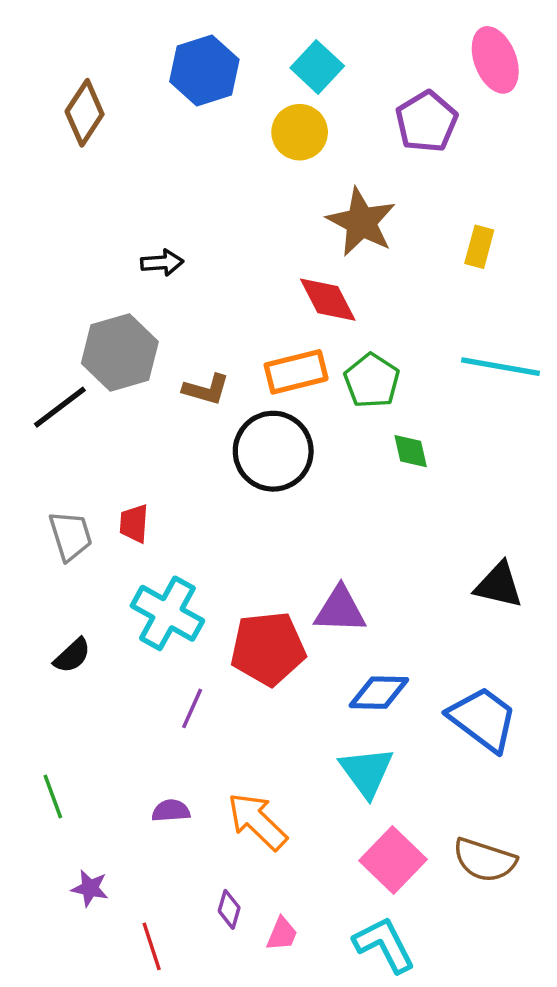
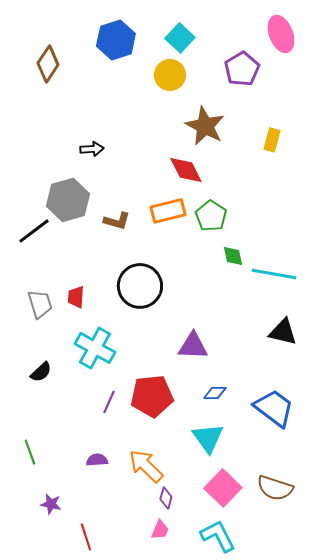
cyan line: (500, 367) -> (274, 274), moved
black circle: (273, 451) -> (140, 286), moved
red pentagon: (268, 649) -> (152, 396), moved
blue diamond: (379, 693) -> (215, 393), size x0.7
purple diamond: (229, 909) -> (166, 498), moved

